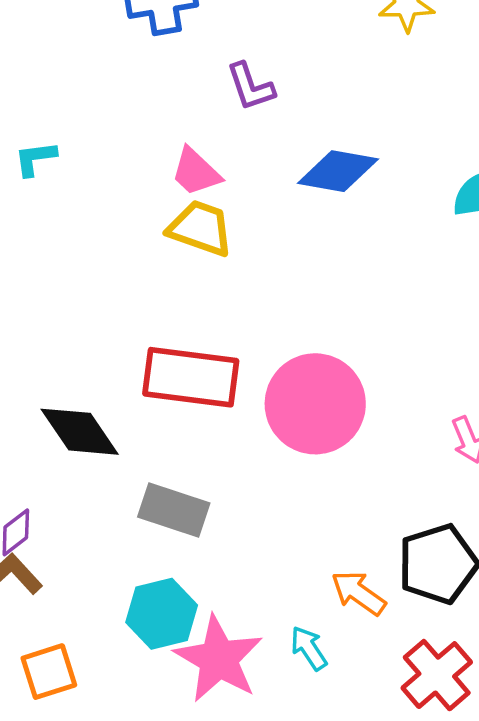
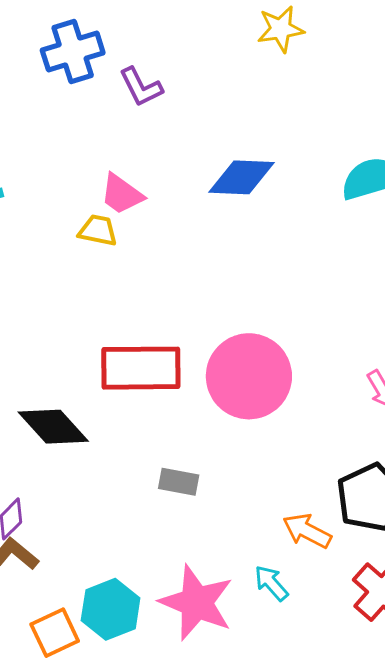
purple L-shape: (251, 87) -> (141, 87), moved
yellow trapezoid: (200, 228) -> (98, 230), moved, size x0.7
gray rectangle: (174, 510) -> (179, 482), moved, size x0.7
cyan hexagon: (162, 614) -> (111, 609), moved

